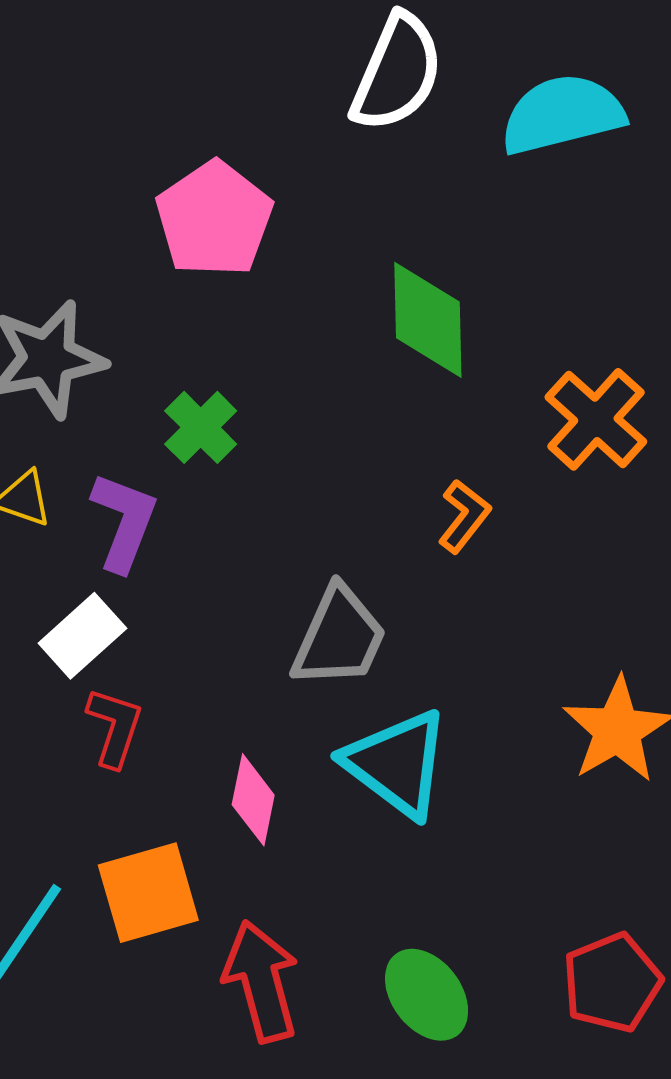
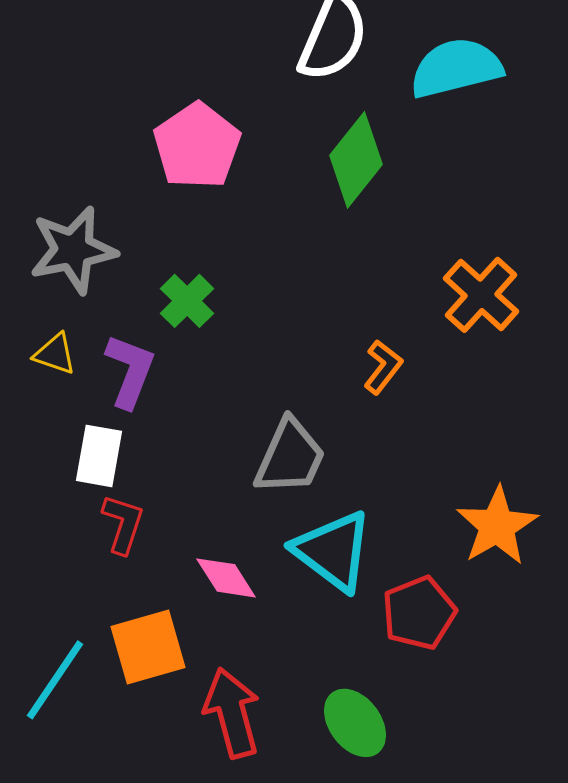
green diamond: (428, 320) -> (356, 160), moved, turned 40
white rectangle: (82, 636) -> (99, 456), turned -38
pink diamond: (253, 800) -> (226, 578), turned -44
red pentagon: (612, 983) -> (419, 613), moved

